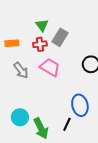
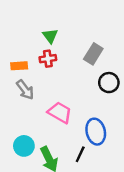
gray rectangle: (60, 37) -> (93, 54), moved
orange rectangle: (12, 43) -> (19, 66), moved
pink trapezoid: (50, 67) -> (60, 112), moved

